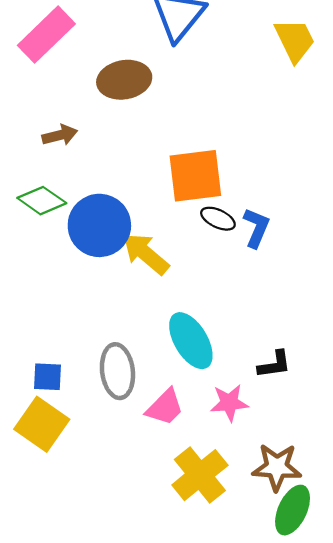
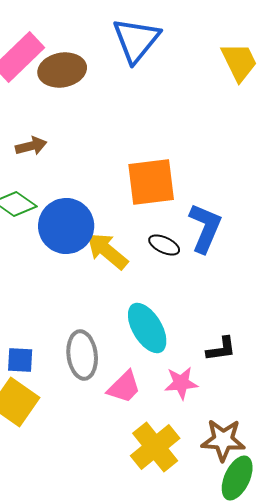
brown ellipse: (124, 80) -> (62, 70), moved
black ellipse: (218, 219) -> (164, 245), moved
blue L-shape: (256, 228) -> (205, 228), size x1.4

